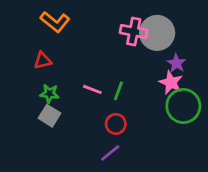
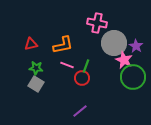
orange L-shape: (55, 22) -> (63, 45), moved, turned -50
gray circle: (157, 33) -> (114, 43), moved
purple star: (176, 63) -> (136, 46), moved
red circle: (116, 124) -> (82, 78), moved

